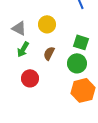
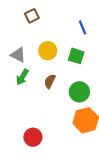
green square: (81, 42) -> (76, 56), moved
red circle: (30, 78) -> (33, 137), moved

